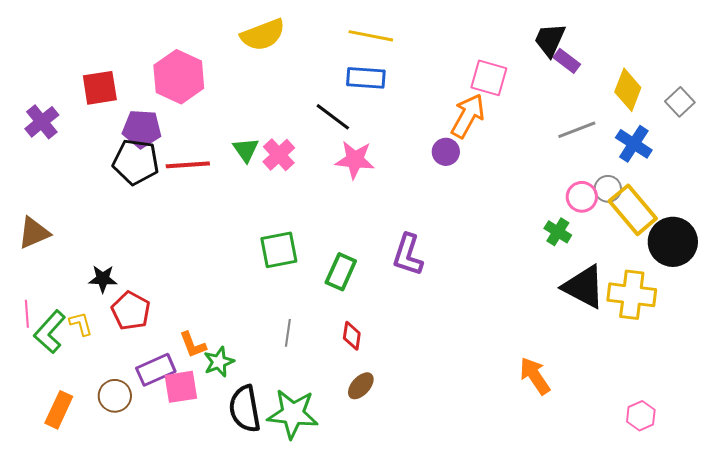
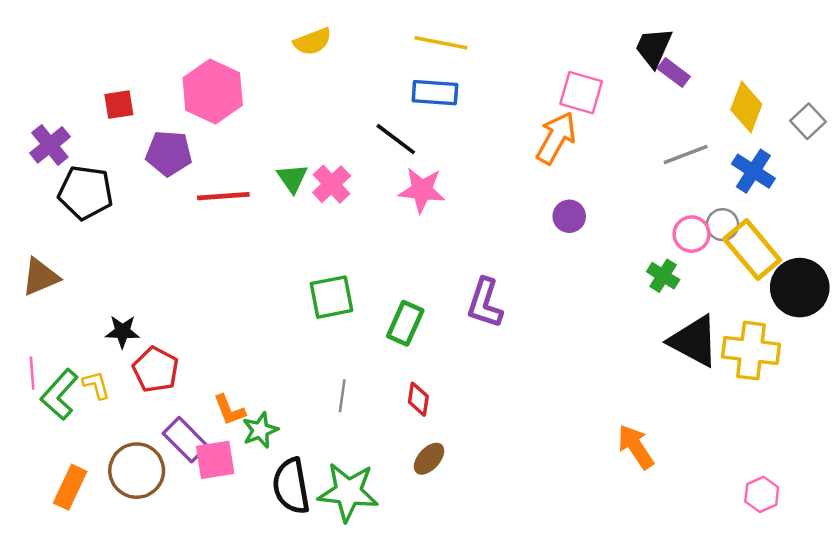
yellow semicircle: (263, 35) -> (313, 42), size x0.7
red square: (100, 88) -> (119, 105), size x0.7
purple circle: (446, 152) -> (569, 216), moved
black pentagon: (136, 162) -> (86, 193), moved
purple rectangle: (156, 370) -> (185, 440), turned 69
brown circle: (115, 396) -> (137, 471), size x1.4

